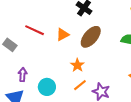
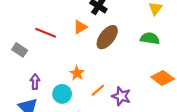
orange triangle: (63, 35) -> (80, 27), moved
orange star: (77, 65) -> (77, 73), moved

